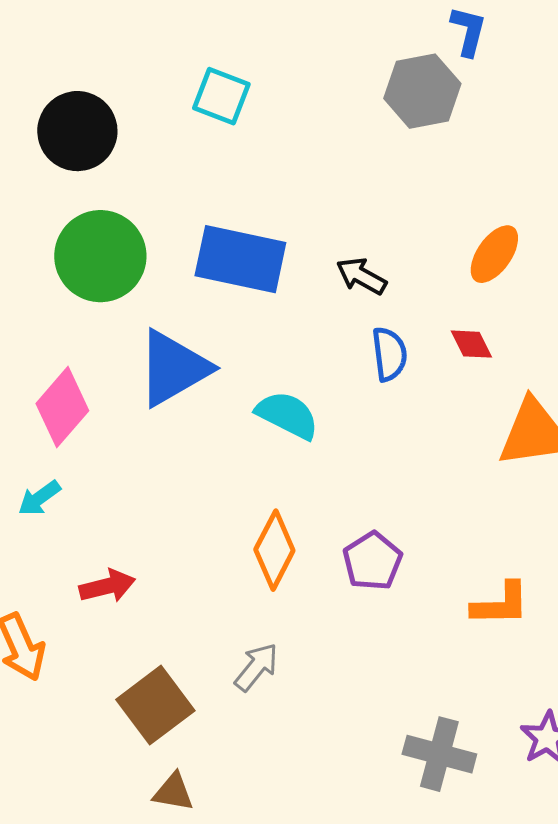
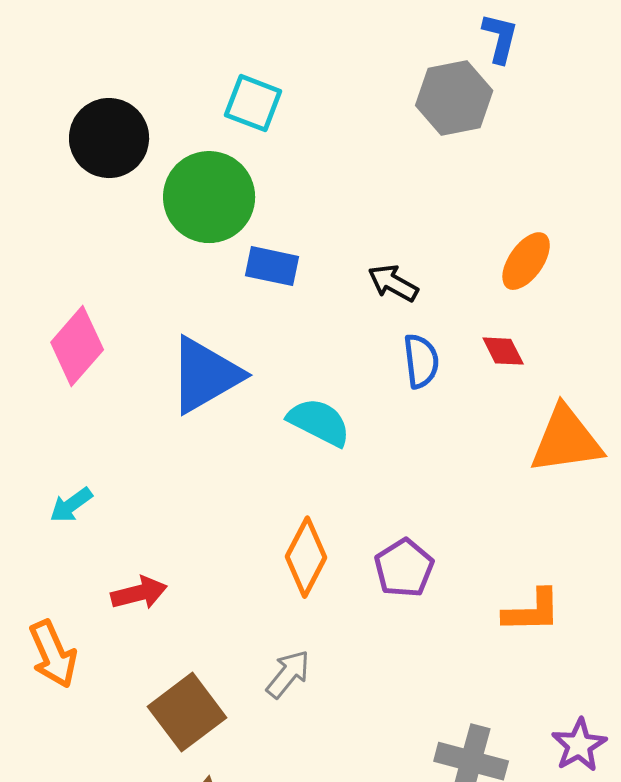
green circle: (100, 256) -> (209, 197), moved
blue rectangle: (240, 259) -> (272, 266), size x0.6
pink diamond: (62, 407) -> (77, 346), moved

